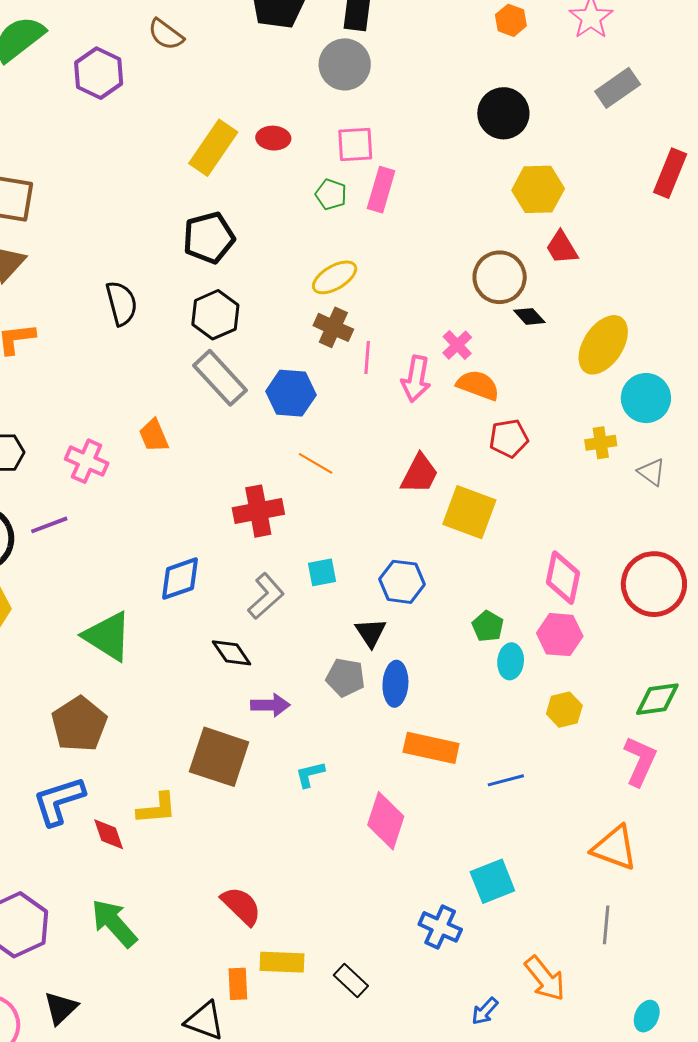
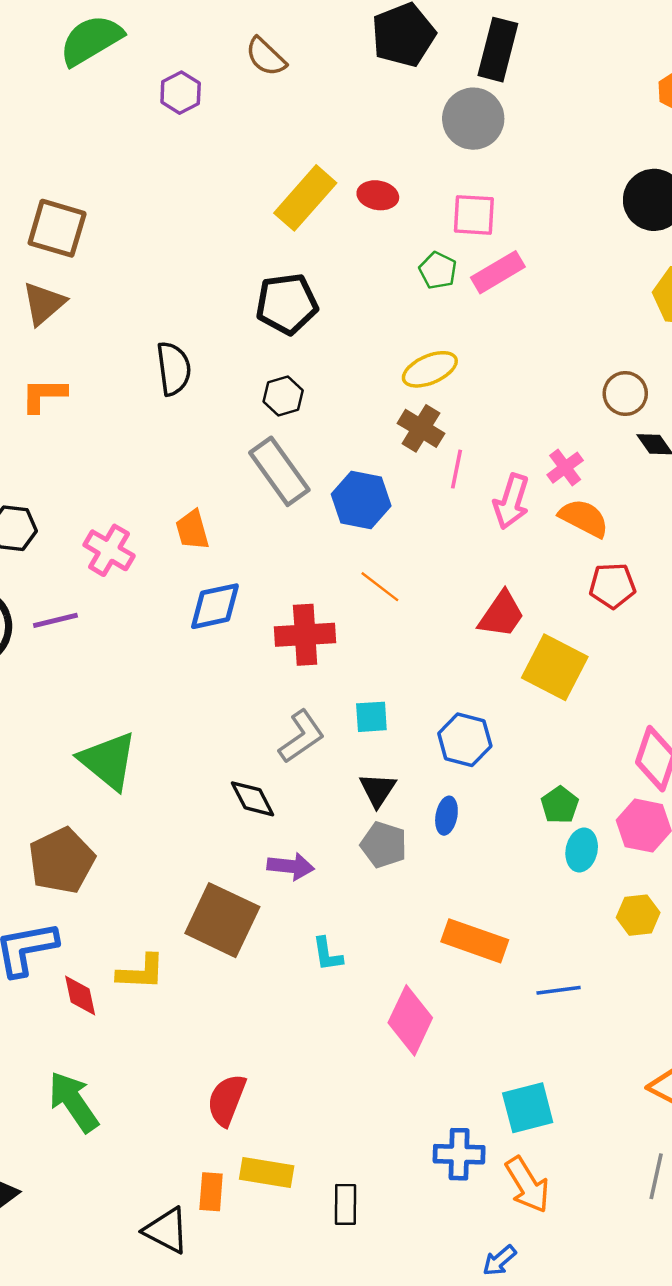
purple hexagon: (99, 73) -> (181, 93), size x0.7
pink rectangle: (381, 190) -> (498, 272), turned 36
brown circle: (500, 277) -> (625, 394), size x0.7
black hexagon: (215, 315) -> (283, 396), size x0.7
blue diamond: (180, 579) -> (215, 606), moved
black triangle: (371, 633) -> (378, 790), moved
blue ellipse: (395, 684) -> (446, 816), moved, size x0.7
cyan L-shape: (310, 774) -> (327, 954), turned -92
red semicircle: (241, 906) -> (227, 1100), turned -120
blue cross: (440, 927) -> (459, 1154), turned -30
orange arrow: (545, 979) -> (527, 1185), moved
black rectangle: (351, 980) -> (345, 1204), turned 40

